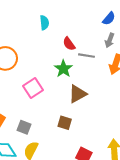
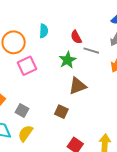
cyan semicircle: (44, 23) -> (44, 31), moved
pink square: (33, 88) -> (27, 66), moved

